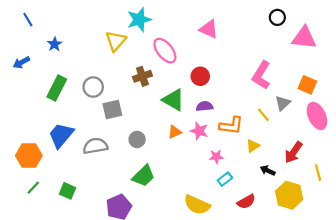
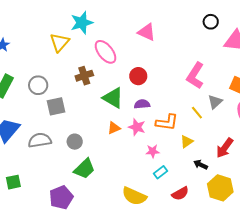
gray circle: (137, 139) -> (75, 142), moved
green square: (67, 191) -> (13, 182), turned -35

